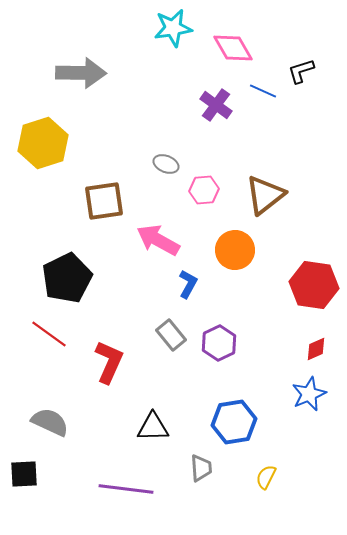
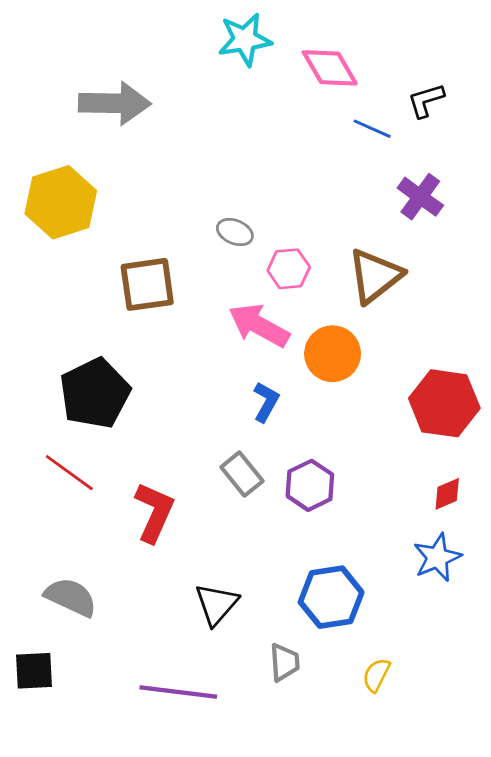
purple cross: (216, 105) -> (420, 197), moved
pink arrow: (158, 240) -> (259, 325), moved
black triangle: (153, 427) -> (216, 604), turned -48

